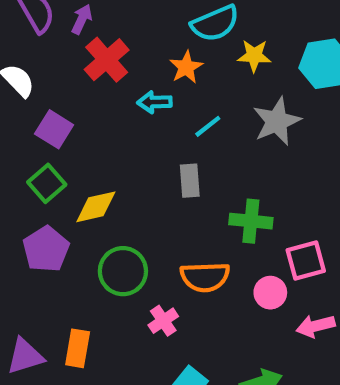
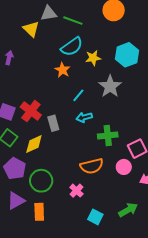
red cross: (107, 60) -> (31, 111), moved
cyan arrow: (155, 102) -> (84, 117), moved
gray rectangle: (190, 181) -> (53, 123), moved
green circle: (123, 271) -> (41, 181), moved
purple triangle: (25, 356) -> (16, 201), moved

